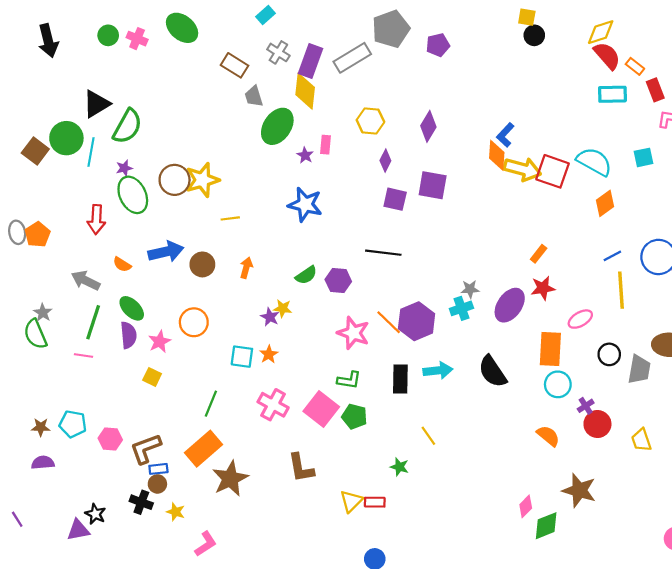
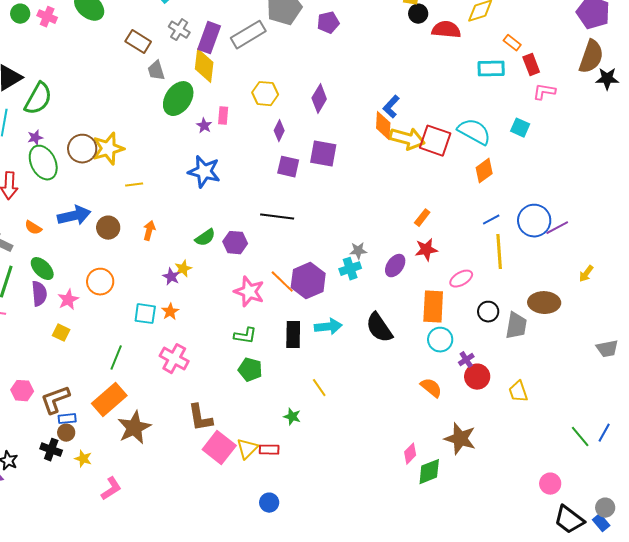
red semicircle: (607, 56) -> (446, 30), moved, turned -44
cyan square: (643, 157) -> (520, 128), turned 36
purple ellipse: (510, 305) -> (395, 266), size x0.7
yellow star: (283, 308) -> (183, 269), turned -30
pink square: (321, 409) -> (219, 448), moved

